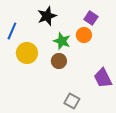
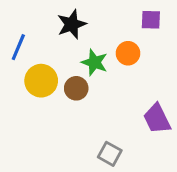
purple square: (91, 18) -> (151, 20), moved, turned -32
brown circle: (59, 61) -> (76, 88), moved

